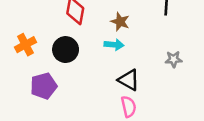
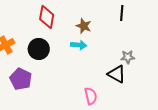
black triangle: (129, 80) -> (117, 74), moved
purple pentagon: (44, 86) -> (21, 79), turned -30

